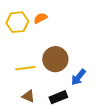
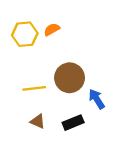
blue arrow: (78, 77) -> (97, 99), turned 108

